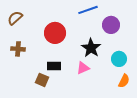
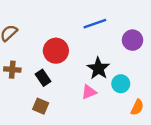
purple circle: (111, 25) -> (133, 40), moved
cyan circle: (119, 59) -> (121, 84), moved
black rectangle: (54, 66) -> (43, 78), moved, turned 56

